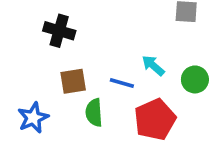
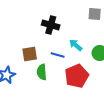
black cross: (59, 31) -> (51, 25), moved

